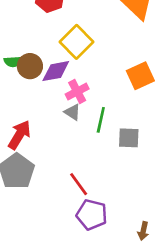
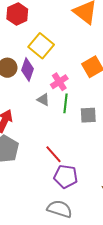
purple diamond: (56, 71) -> (28, 70), turned -55
pink cross: (77, 91) -> (59, 82), moved

